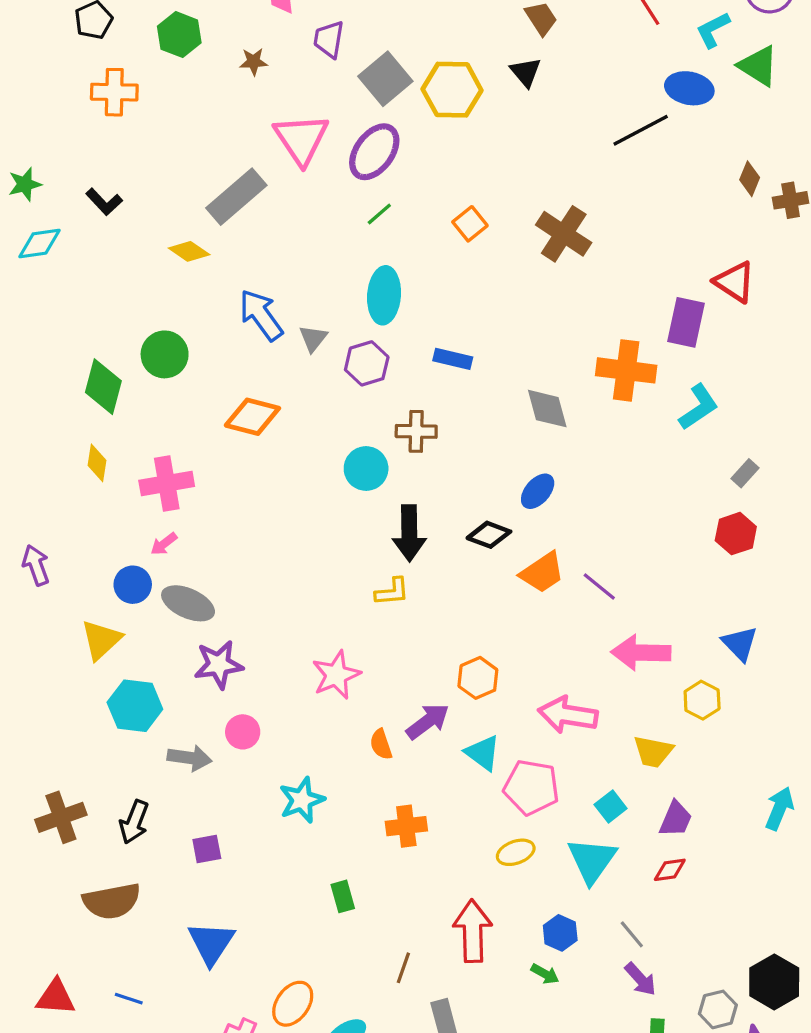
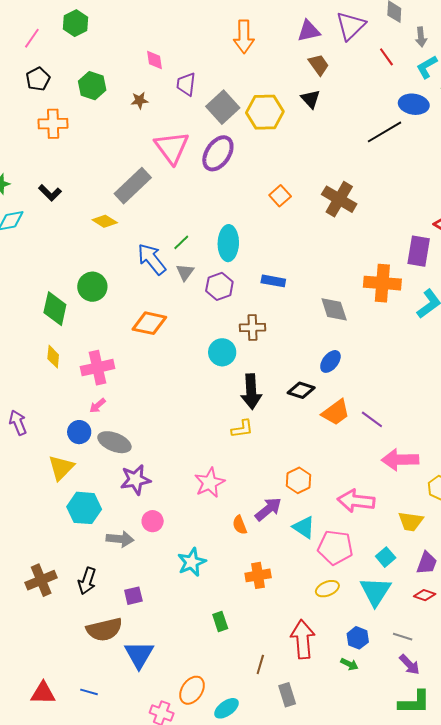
green line: (379, 214) -> (181, 242), moved
red diamond: (670, 870) -> (425, 595), turned 30
brown semicircle: (112, 901) -> (104, 629), moved
gray line: (632, 934) -> (403, 637), turned -30

